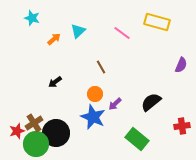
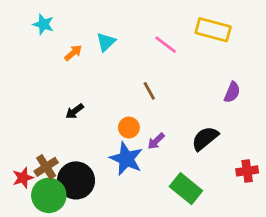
purple semicircle: (181, 65) -> (232, 92), moved
brown line: (101, 67) -> (149, 91), moved

